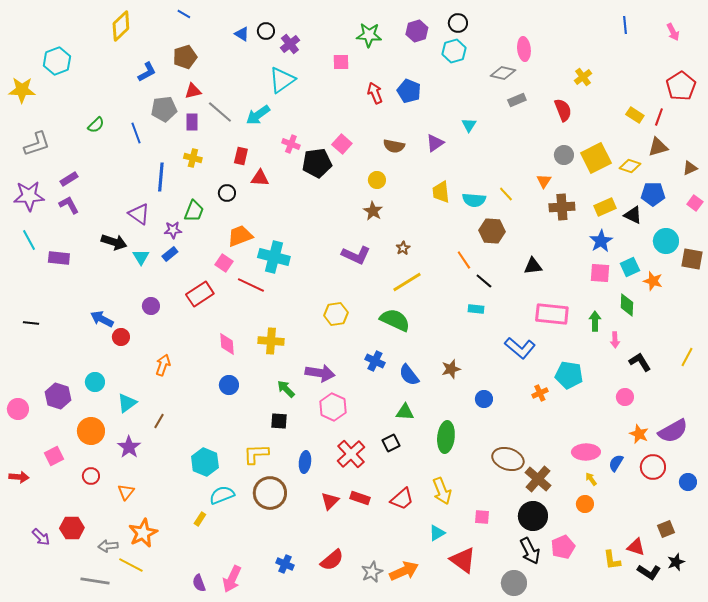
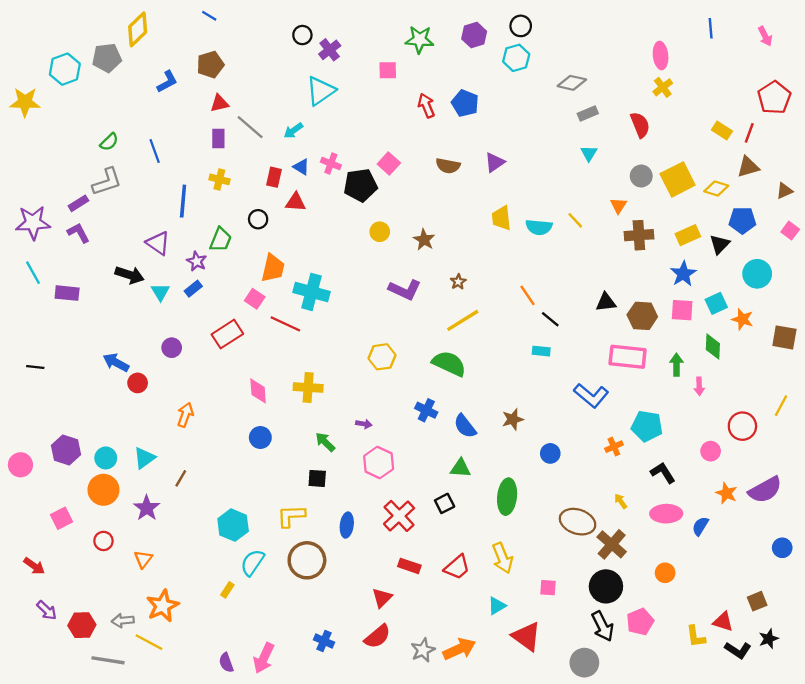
blue triangle: (242, 34) -> (301, 167), moved
pink ellipse: (524, 49) -> (661, 56), moved
gray pentagon: (164, 109) -> (107, 58), moved
cyan arrow: (258, 115) -> (293, 131), size x0.7
cyan triangle: (469, 125) -> (589, 153), moved
gray L-shape: (37, 144) -> (107, 182), moved
yellow circle: (377, 180) -> (380, 232), moved
black triangle: (633, 215) -> (720, 244), turned 48
purple star: (173, 230) -> (197, 261), turned 30
brown hexagon: (492, 231) -> (642, 316), moved
orange trapezoid: (240, 236) -> (273, 268), turned 124
brown square: (692, 259) -> (784, 337), moved
black L-shape: (640, 362) -> (663, 473), moved
purple arrow: (320, 373) -> (364, 424), size x0.5
cyan circle: (95, 382) -> (106, 458), moved
red circle: (653, 467) -> (742, 426), moved
red arrow: (19, 477) -> (34, 566), moved, turned 30
yellow arrow: (591, 479) -> (621, 501), moved
cyan semicircle: (222, 495) -> (252, 563), turned -35
red triangle: (330, 501) -> (382, 598), moved
red hexagon: (72, 528) -> (82, 625), moved

